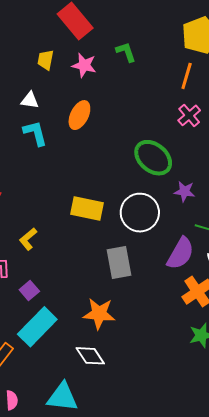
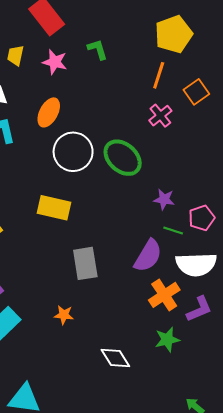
purple star: (185, 191) -> (164, 199), moved
white circle: (140, 213) -> (73, 152), moved
orange star: (99, 314) -> (64, 315), size x0.6
white diamond: (90, 356) -> (115, 358), moved

